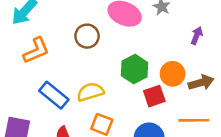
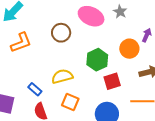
orange circle: (173, 74) -> (129, 49), moved
blue rectangle: (54, 95) -> (35, 89), moved, size x0.6

